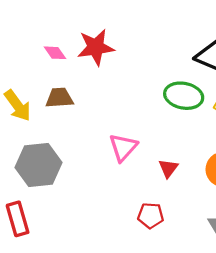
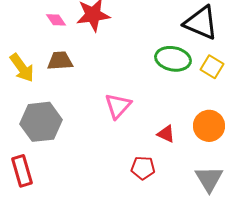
red triangle: (168, 168) -> (166, 134), moved, turned -42

